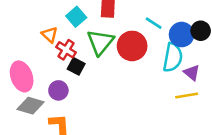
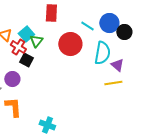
cyan square: (76, 17) -> (26, 34), moved
blue circle: (182, 35) -> (109, 23), moved
green triangle: (100, 42) -> (36, 41), moved, size x0.6

